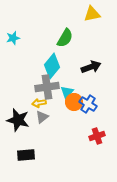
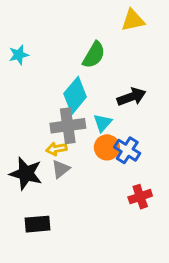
cyan triangle: (67, 92) -> (103, 123), moved

